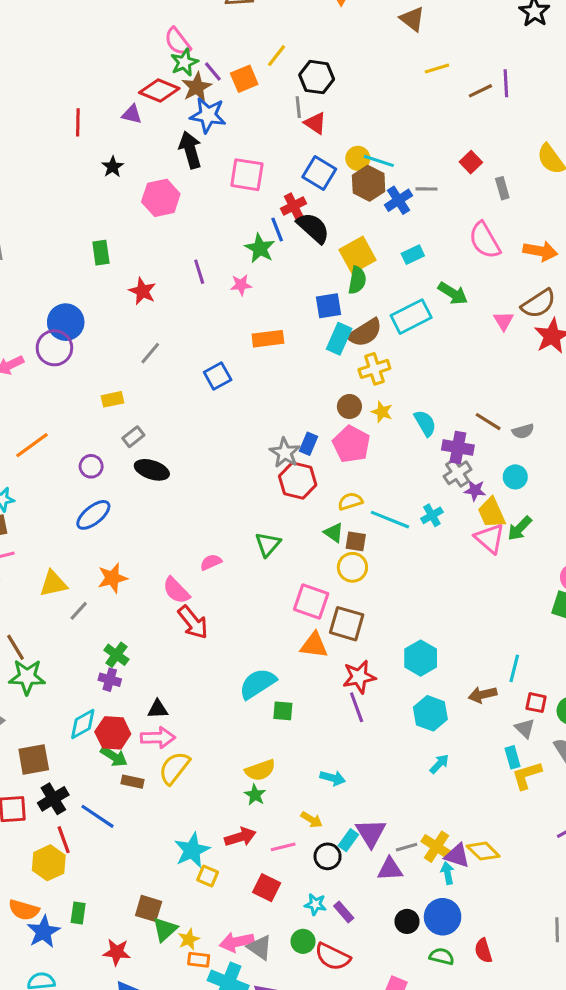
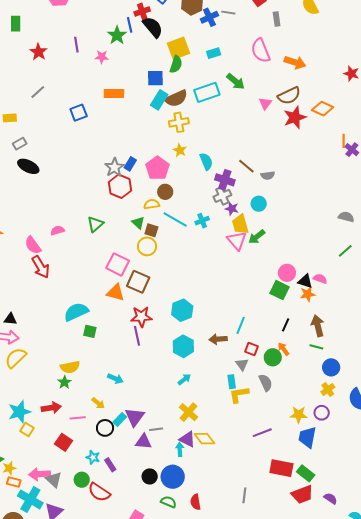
brown circle: (349, 407) -> (165, 192), moved
yellow cross: (437, 847) -> (189, 412), moved

